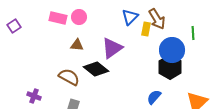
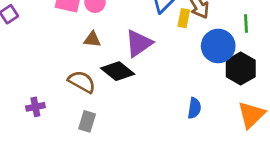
black hexagon: (170, 67) -> (241, 68), moved
purple cross: (34, 96) -> (35, 107), turned -32
blue semicircle: (154, 97) -> (194, 108), turned 147

